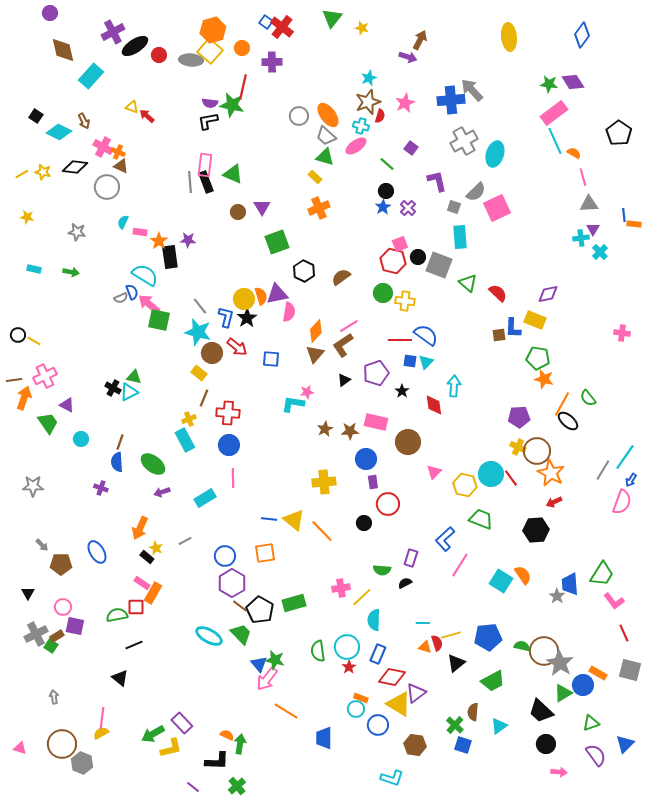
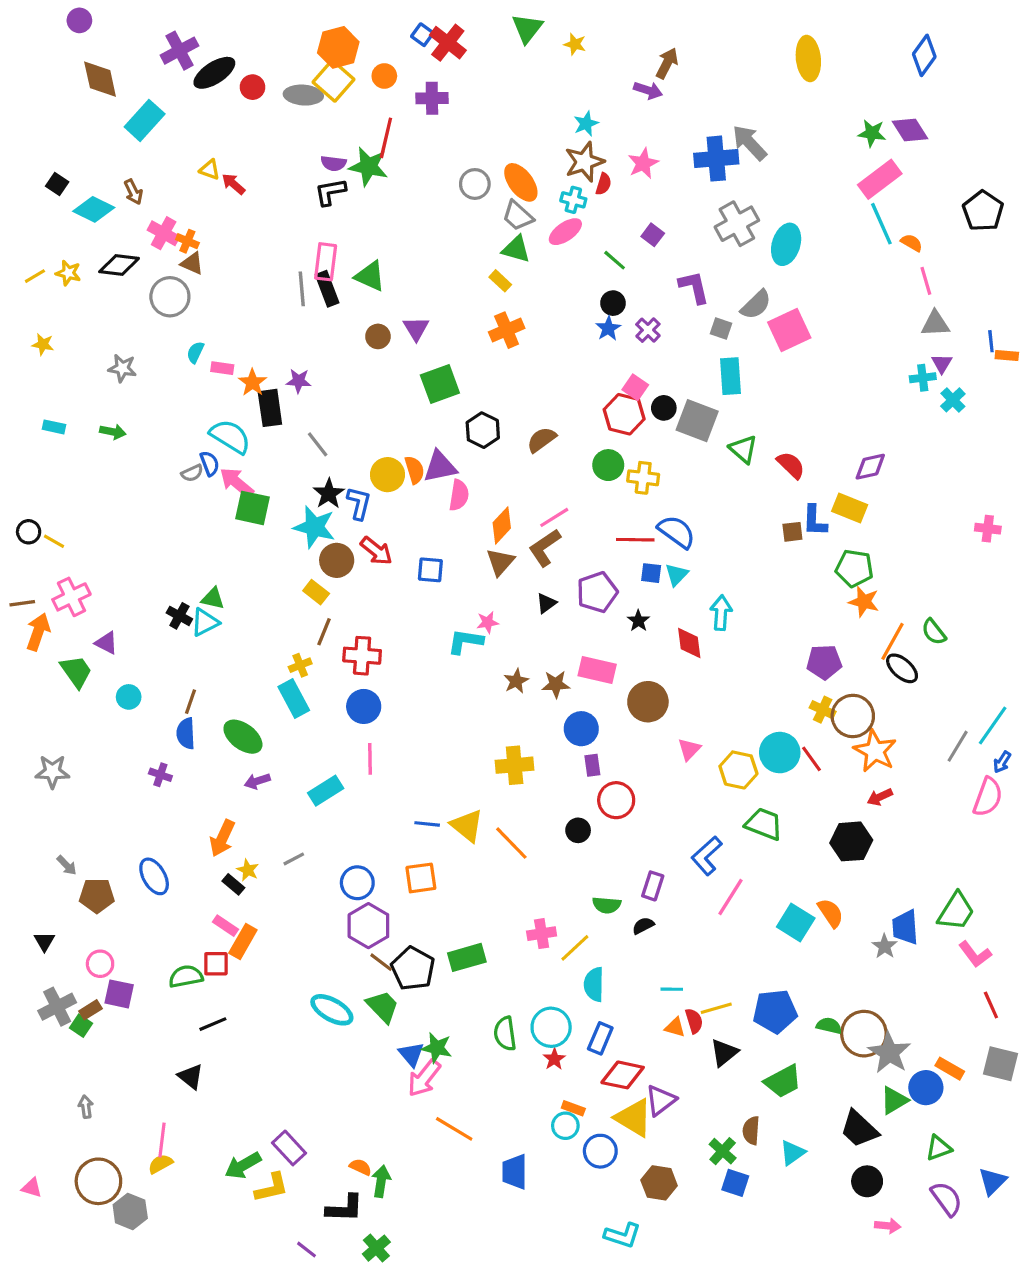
pink square: (400, 244) -> (635, 387), turned -35
gray line: (200, 306) -> (318, 444), moved
black star: (247, 318) -> (329, 494), moved

